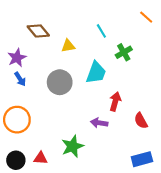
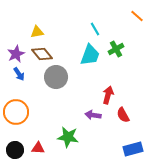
brown diamond: (38, 31) -> (42, 54), moved
yellow triangle: (68, 46) -> (37, 32), moved
cyan trapezoid: (96, 73) -> (90, 55), moved
red semicircle: (141, 121) -> (123, 115), moved
green star: (72, 146) -> (68, 137), turned 30

